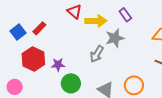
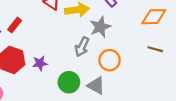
green circle: (71, 83) -> (69, 82), moved
orange circle: (134, 85) -> (110, 60), moved

